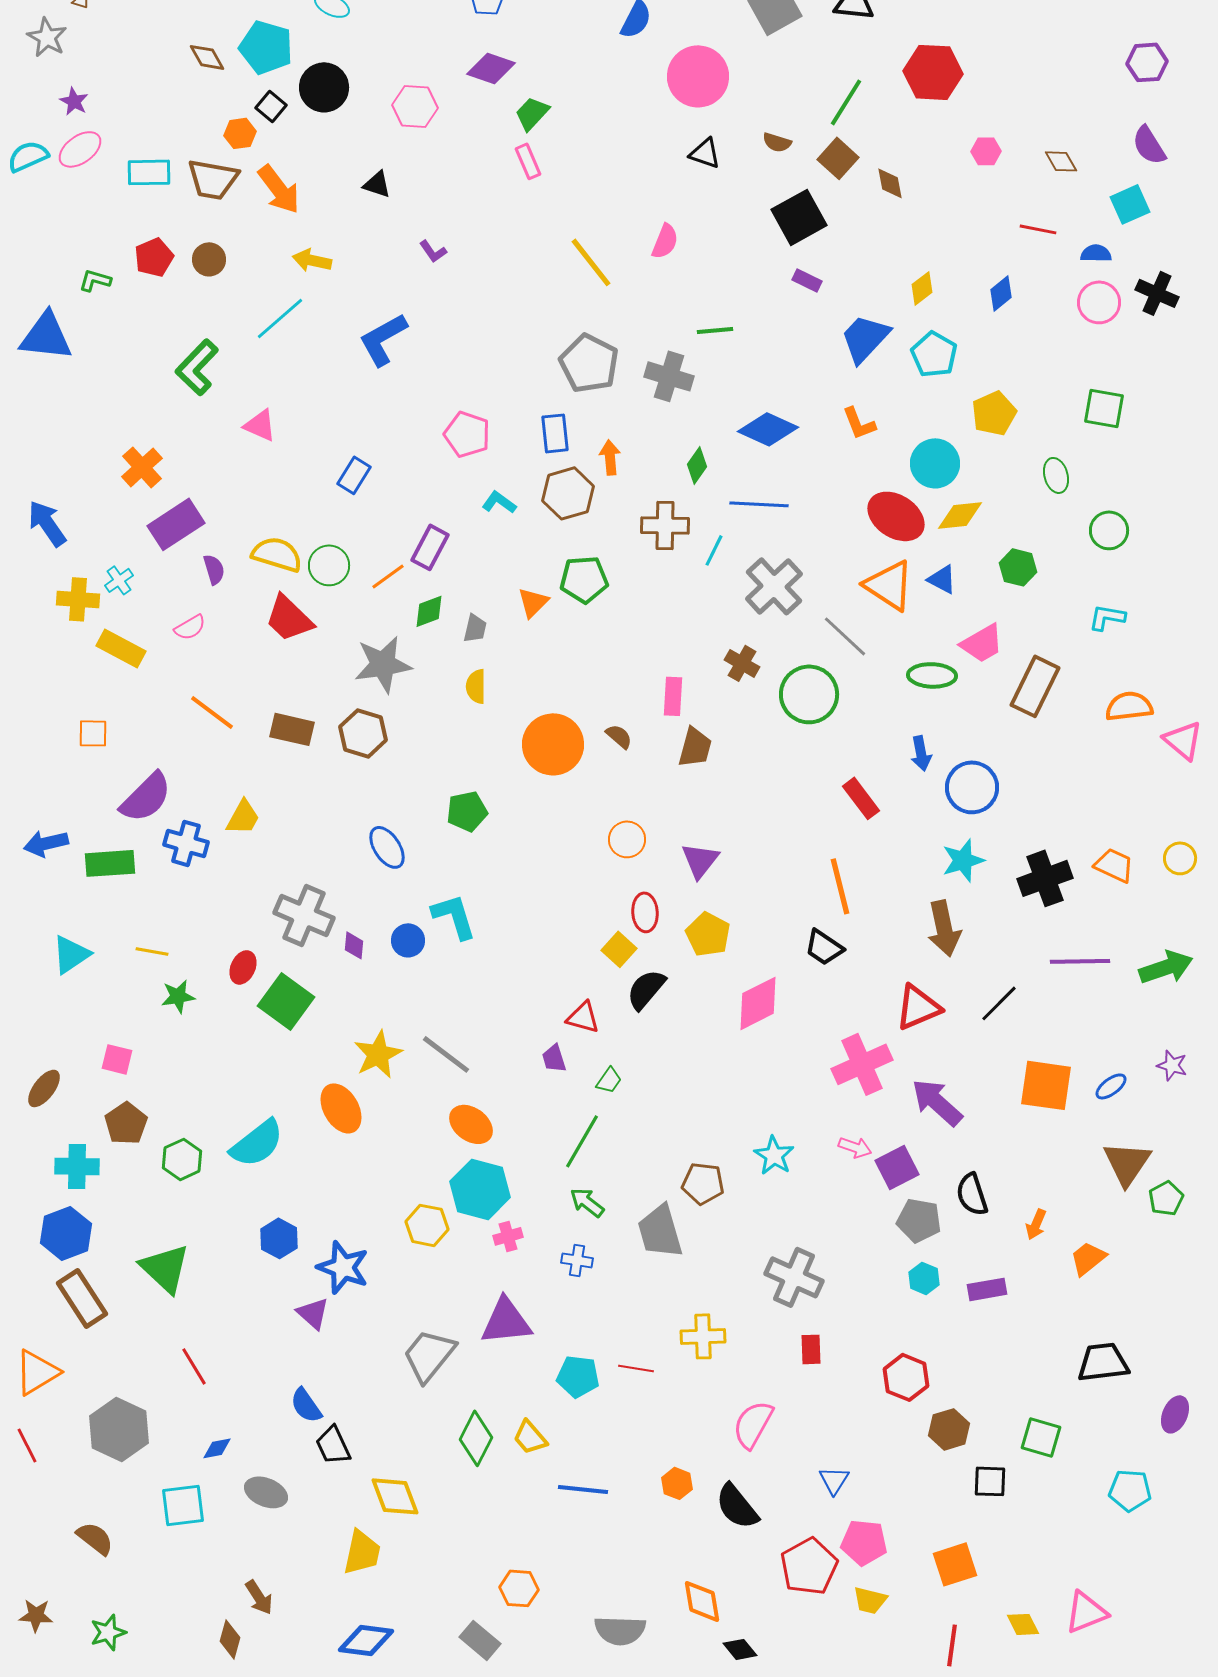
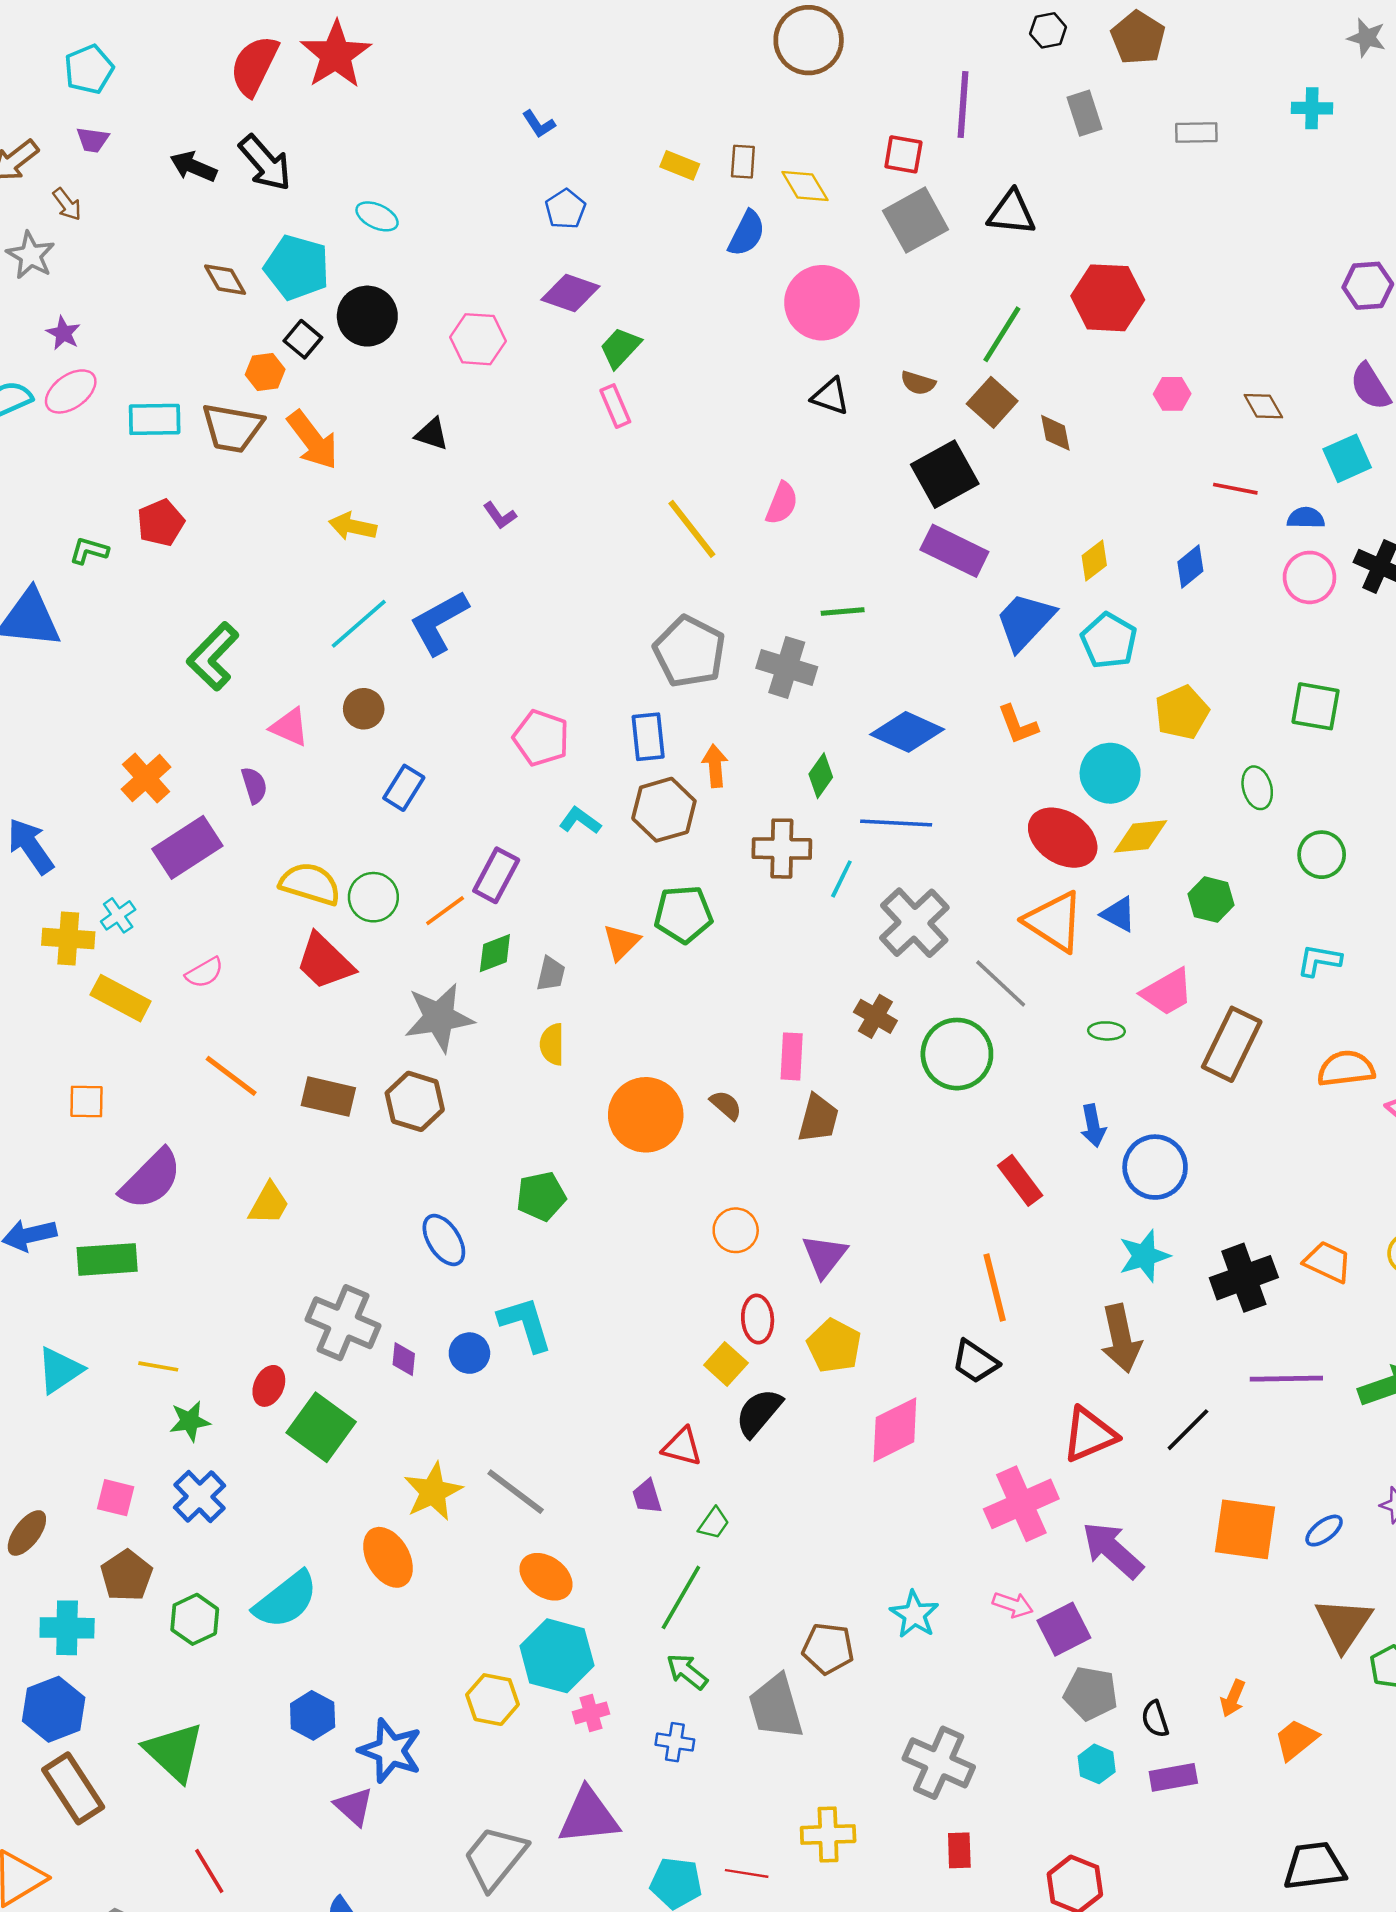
brown circle: (209, 259) -> (364, 709), moved
purple rectangle: (807, 280) -> (954, 551), size x1.8
cyan line: (280, 318) -> (359, 624), moved
purple semicircle: (214, 569) -> (254, 785), moved
green ellipse: (932, 675) -> (1106, 1031), size x0.6
blue cross: (186, 843) -> (200, 1497), moved, turned 30
black semicircle: (972, 1194) -> (1155, 1719), moved, size x0.7

